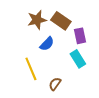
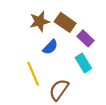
purple rectangle: (80, 36) -> (85, 38), turned -35
brown semicircle: (55, 84) -> (59, 90), size x1.5

